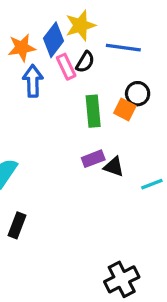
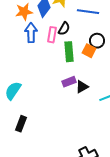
black semicircle: (85, 62) -> (64, 29), moved
pink rectangle: (66, 67) -> (52, 35), moved, turned 35
black triangle: (114, 167) -> (82, 87), turned -48

